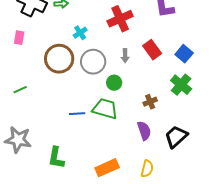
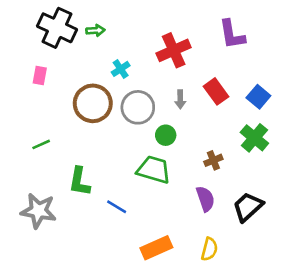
blue line: (77, 114) -> (117, 207), moved, turned 35
green L-shape: (56, 158) -> (80, 182), moved

